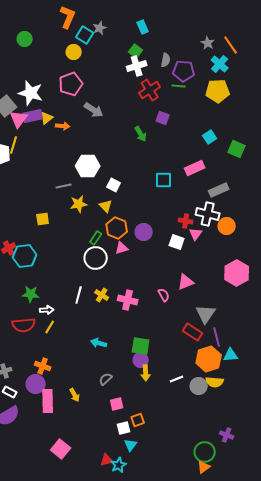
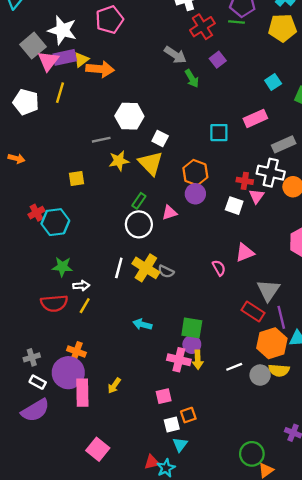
gray arrow: (94, 110) -> (175, 55), moved
purple square: (163, 118) -> (218, 60), turned 32
orange arrow: (63, 126) -> (100, 69), size x1.6
yellow line: (14, 145) -> (60, 93), moved
yellow triangle: (106, 206) -> (151, 163), size x1.6
orange hexagon: (117, 228) -> (195, 173), moved
yellow cross: (102, 295) -> (146, 268), size x1.6
pink cross: (128, 300) -> (179, 360), moved
gray semicircle: (106, 379) -> (166, 271), moved, turned -112
purple circle: (36, 384) -> (68, 373), size x1.4
yellow arrow: (75, 395) -> (114, 386), turned 64
green circle: (205, 452) -> (252, 454), moved

